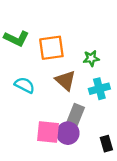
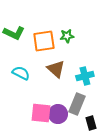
green star: (91, 58) -> (67, 36), moved
gray rectangle: (75, 117) -> (77, 104), moved

